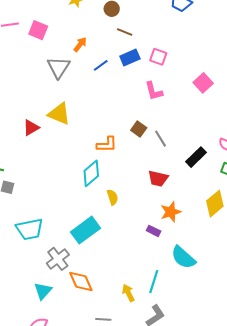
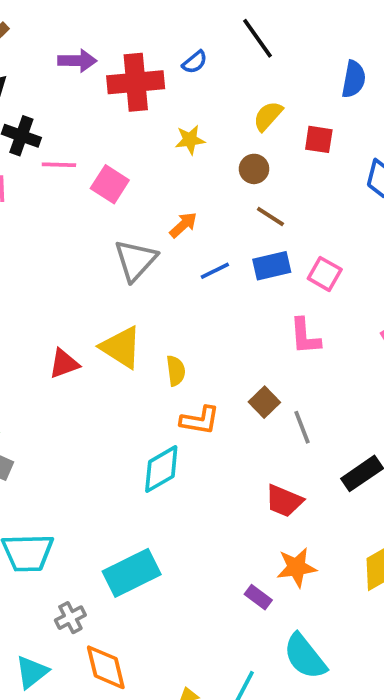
yellow semicircle: (112, 197) -> (176, 371), moved
gray cross: (58, 259) -> (70, 618), size x0.7

